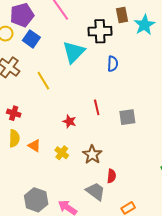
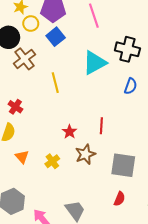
gray square: (127, 117) -> (123, 165), moved, size x1.4
orange triangle: (34, 146) -> (22, 157), moved
brown star: (92, 155) -> (85, 154), moved
red semicircle: (112, 176) -> (119, 199), moved

